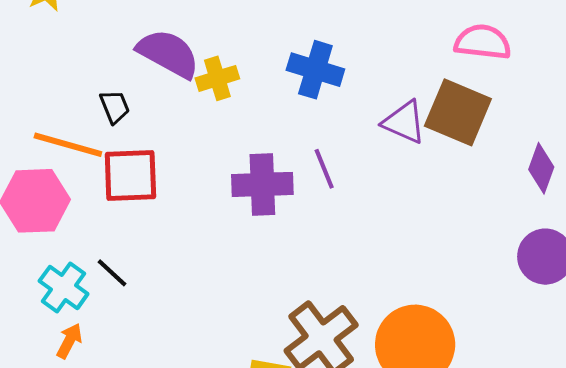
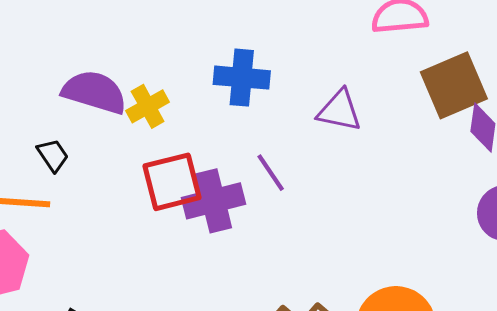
brown square: (458, 112) -> (454, 85), moved, turned -34
red square: (130, 176) -> (172, 182), moved

